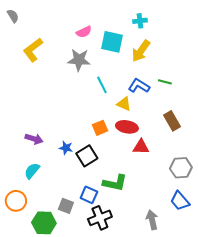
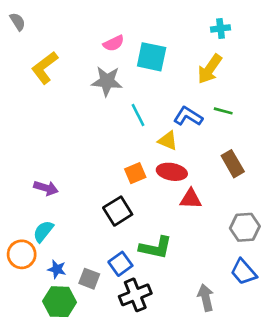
cyan cross: (140, 21) -> (221, 28), moved
yellow arrow: (141, 51) -> (210, 69), moved
blue star: (66, 148) -> (57, 269), moved
blue square: (89, 195) -> (120, 264), turned 30
orange circle: (16, 201) -> (22, 254), moved

